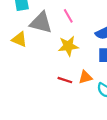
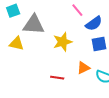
pink line: (68, 16) -> (77, 10), moved
red line: (65, 80) -> (57, 78), moved

